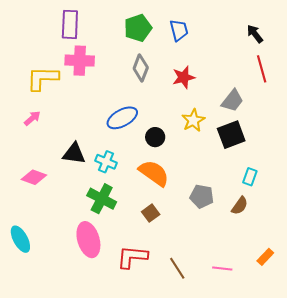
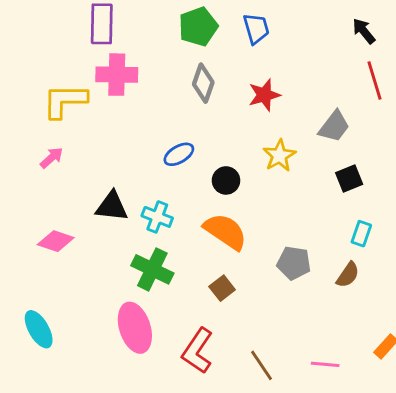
blue ellipse: (122, 118) -> (179, 154), size x0.7
black square: (231, 135) -> (349, 179), moved, size x0.7
red L-shape: (132, 257) -> (198, 351), turned -60

